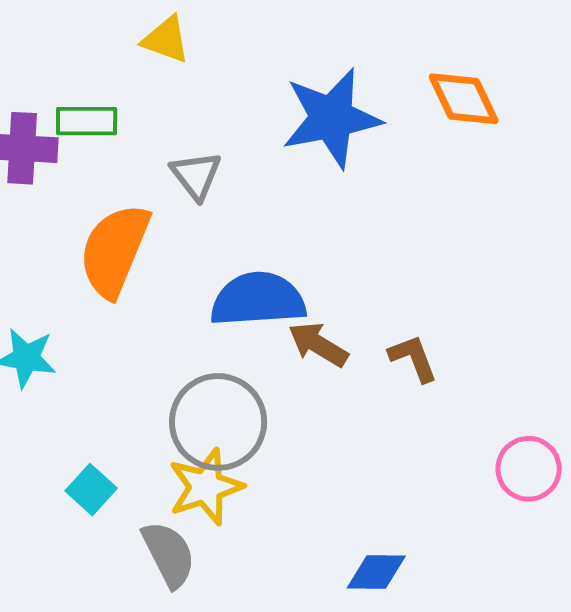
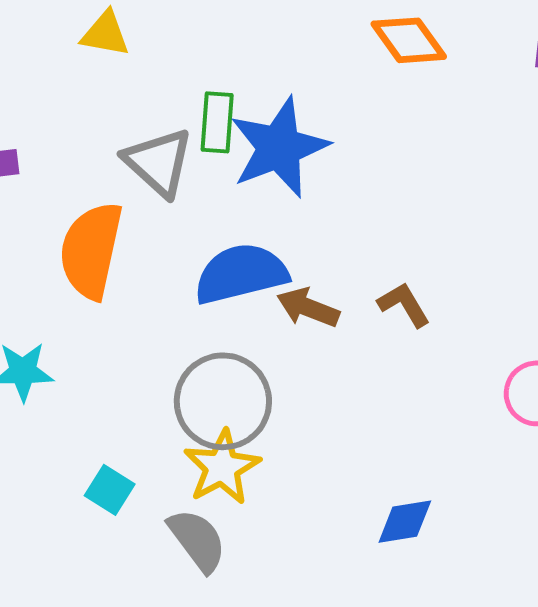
blue star: (332, 118) -> (279, 147), moved
green rectangle: (87, 121) -> (217, 122), moved, turned -76
gray triangle: (196, 175) -> (158, 162), size x1.4

